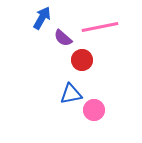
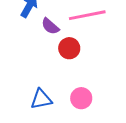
blue triangle: (71, 94) -> (41, 99), moved

